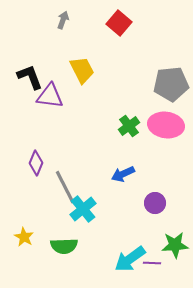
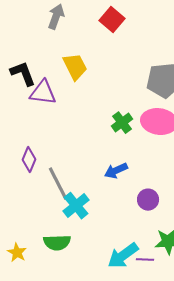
gray arrow: (63, 20) -> (56, 17), size x1.4
yellow star: (24, 237) -> (17, 253), moved

